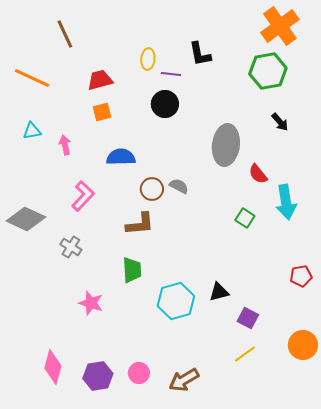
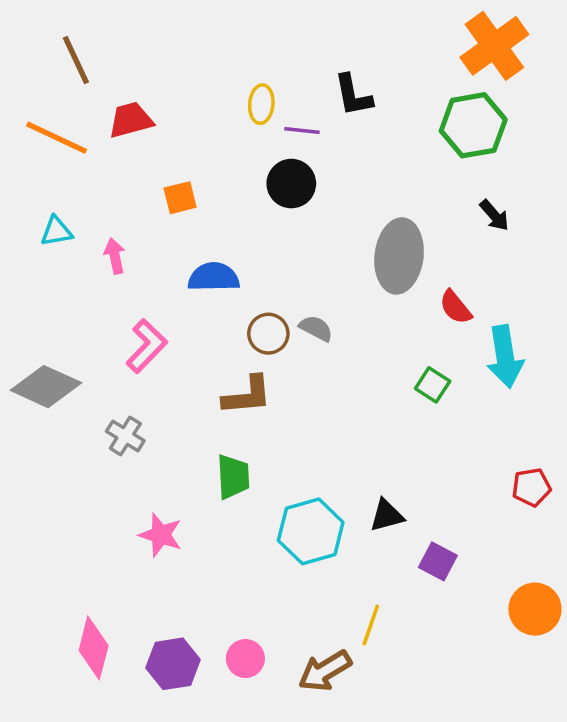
brown line: (65, 34) -> (76, 60), moved
red trapezoid: (100, 80) -> (131, 120), moved
yellow line: (245, 354) -> (371, 625), moved, turned -35

